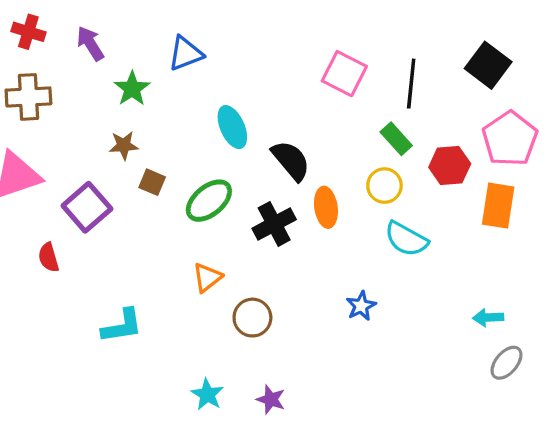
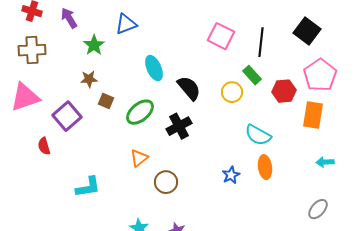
yellow circle: (384, 186) -> (232, 92), moved
orange ellipse: (326, 207) -> (265, 167), moved
cyan arrow: (488, 318) -> (325, 162), moved

